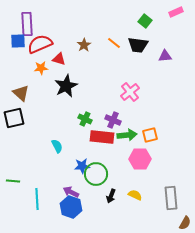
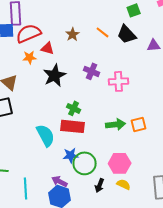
green square: (145, 21) -> (134, 10), turned 32
black trapezoid: (138, 45) -> (127, 34), turned 40
pink cross: (130, 92) -> (119, 81), turned 36
purple cross: (113, 120) -> (92, 71), moved
red rectangle: (102, 137) -> (73, 126), moved
cyan semicircle: (57, 146) -> (46, 135), size x1.6
pink hexagon: (140, 159) -> (120, 163), moved

